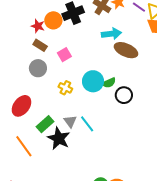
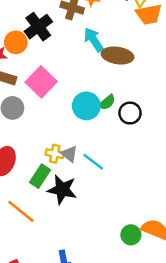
cyan arrow: (111, 34) -> (94, 40), turned -102
pink square: (64, 55) -> (41, 82), size x1.6
yellow cross: (65, 88) -> (55, 154), moved
gray triangle: (70, 121) -> (69, 154), moved

